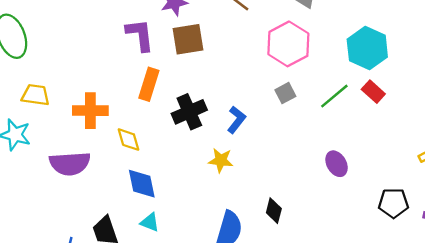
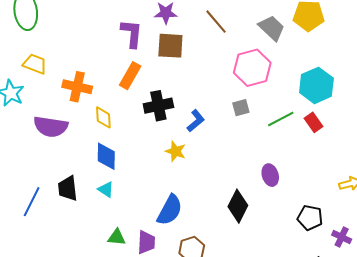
black diamond: (274, 211) -> (238, 206), moved, size x1.5

